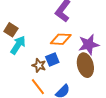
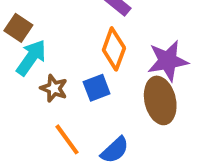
orange diamond: (61, 39) -> (114, 49), turned -75
brown star: (39, 65) -> (54, 88), moved

